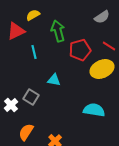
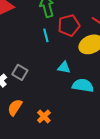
cyan line: (34, 52) -> (46, 35), moved
cyan triangle: (54, 80) -> (64, 67), moved

